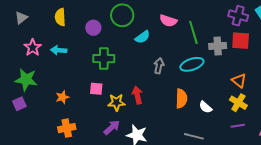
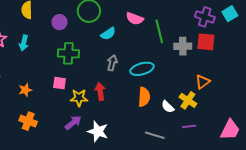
cyan arrow: (59, 50) -> (24, 43), turned -84
cyan ellipse: (192, 64) -> (142, 69), moved
gray arrow: (159, 66) -> (112, 63), moved
orange triangle: (239, 81) -> (203, 82), turned 42
yellow cross: (238, 103) -> (188, 100), moved
purple line: (238, 126) -> (189, 126), moved
orange cross: (67, 128) -> (28, 121), turned 30

